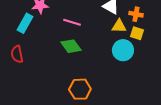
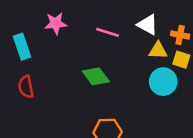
pink line: (72, 22) -> (108, 32), moved
cyan rectangle: (25, 23) -> (22, 47), moved, turned -48

